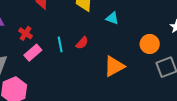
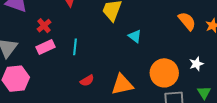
red semicircle: (82, 43) -> (87, 81), moved
orange circle: (150, 44) -> (164, 73), size x1.4

